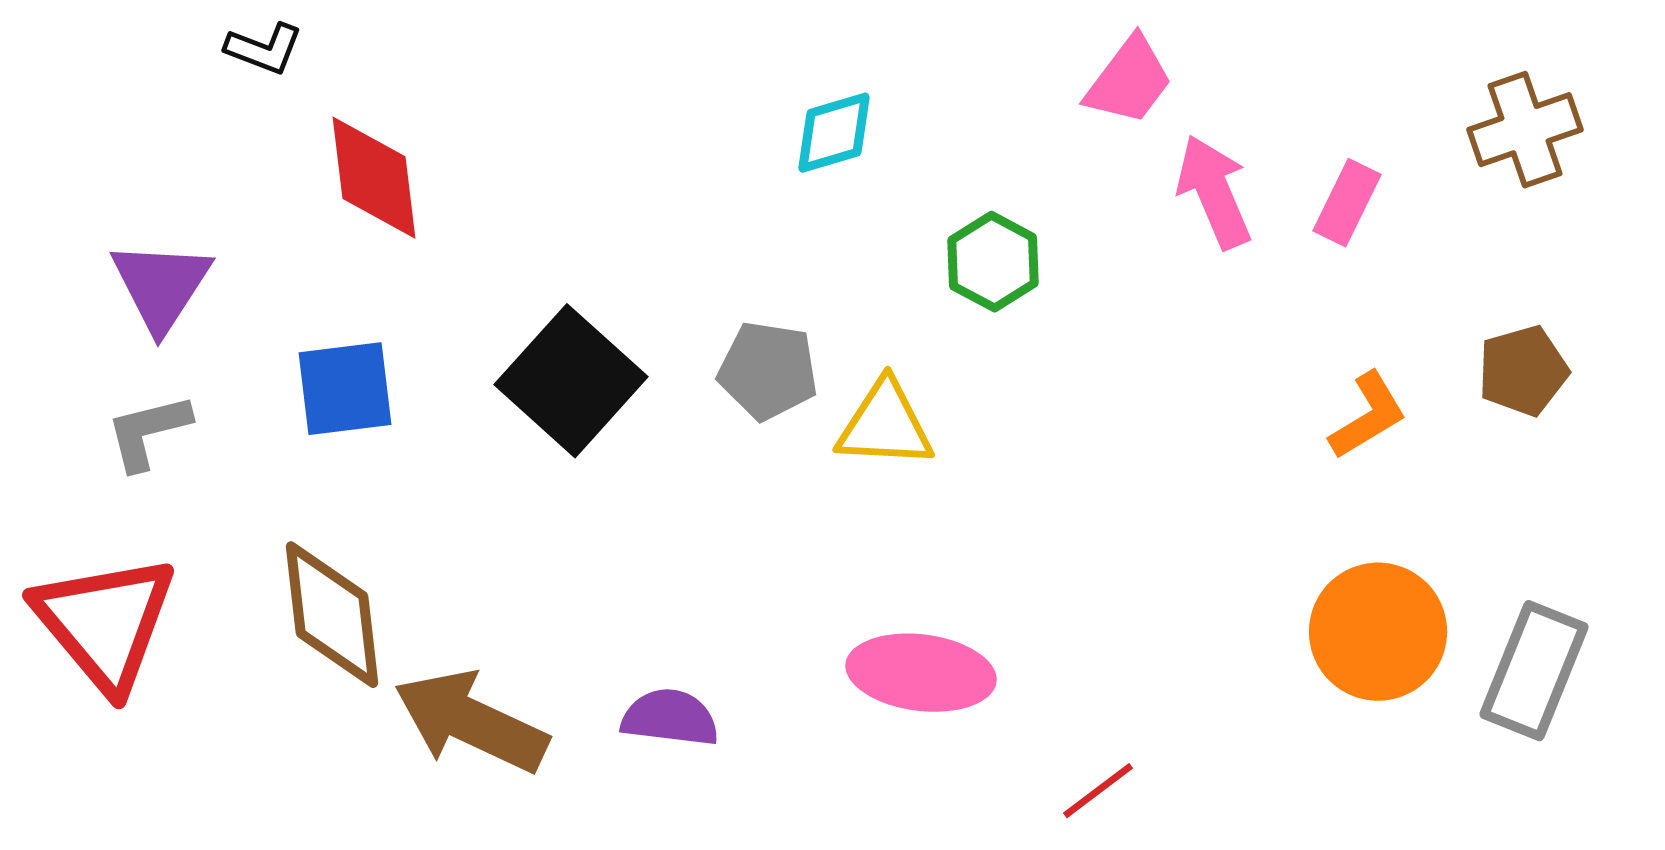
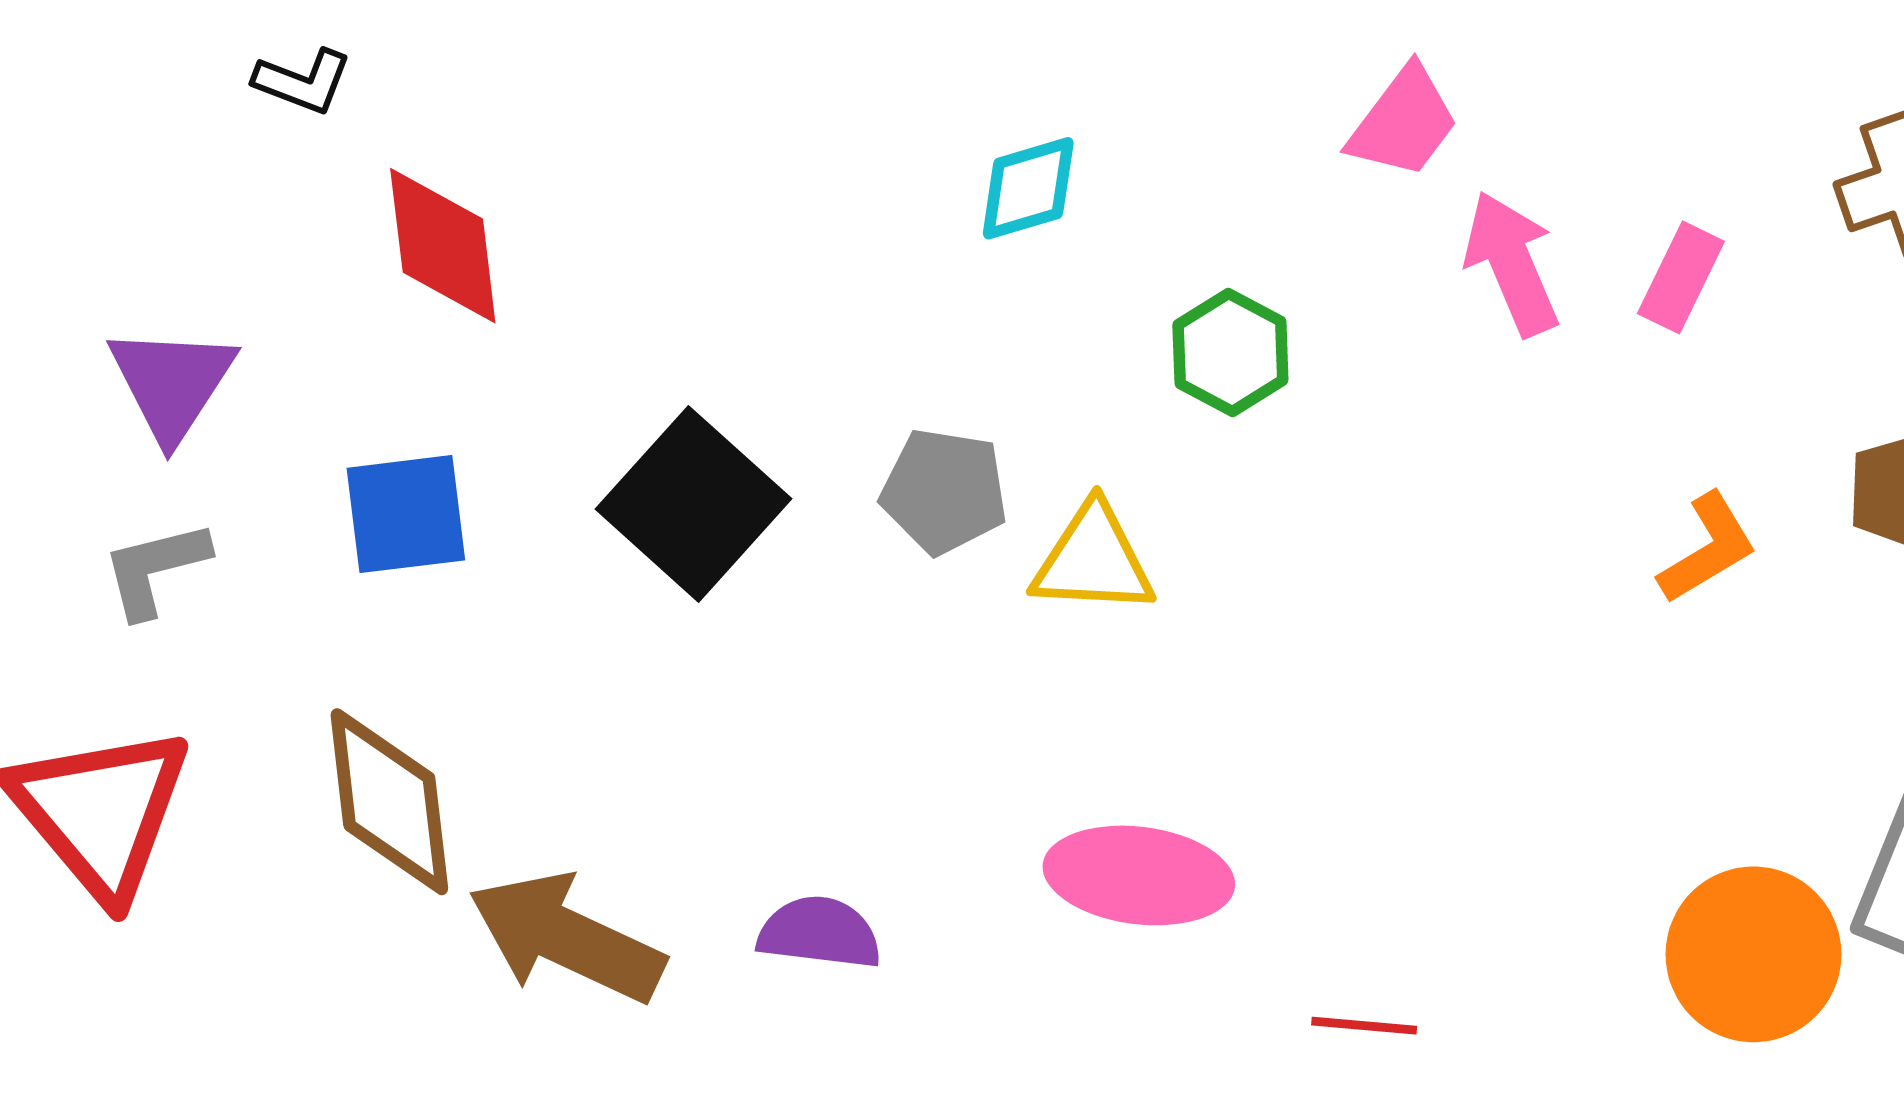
orange circle: (1378, 632) -> (1753, 954), moved
red line: (1098, 791) -> (1364, 1026), turned 42

